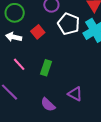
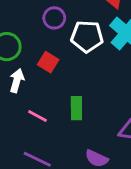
white arrow: (14, 37) -> (17, 81), turned 112

